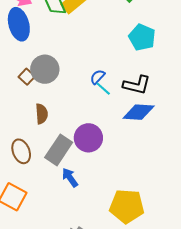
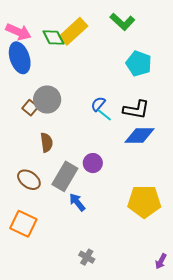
purple circle: (88, 138) -> (93, 163), size x0.7
brown ellipse: (21, 151) -> (29, 180), turned -30
yellow pentagon: (127, 206) -> (144, 201), moved

